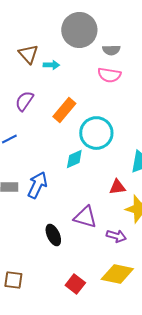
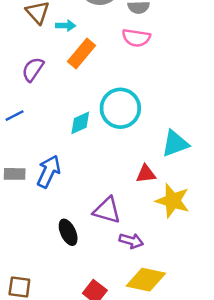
orange rectangle: (64, 110) -> (81, 54), moved
cyan diamond: (74, 159) -> (80, 123), moved
purple arrow: (116, 236) -> (131, 241), moved

